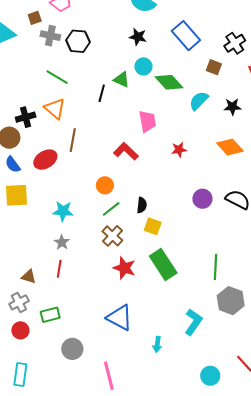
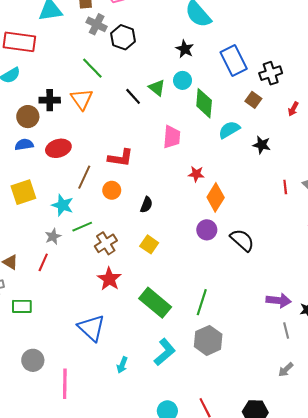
black cross: (235, 43) -> (271, 73), moved
green diamond: (169, 82) -> (204, 103), turned 32
black line: (102, 93) -> (133, 96), turned -72
brown line: (73, 140) -> (84, 177), moved
orange diamond: (230, 147) -> (216, 197), moved, turned 60
red L-shape: (126, 151) -> (120, 158), moved, turned 130
blue semicircle: (13, 164) -> (24, 145), turned 102
yellow square: (16, 195) -> (23, 192), moved, turned -30
black semicircle: (142, 205) -> (146, 205), moved
green line: (111, 209) -> (82, 227), moved
green rectangle: (163, 264) -> (155, 303), moved, turned -32
gray circle: (72, 349) -> (33, 360), moved

